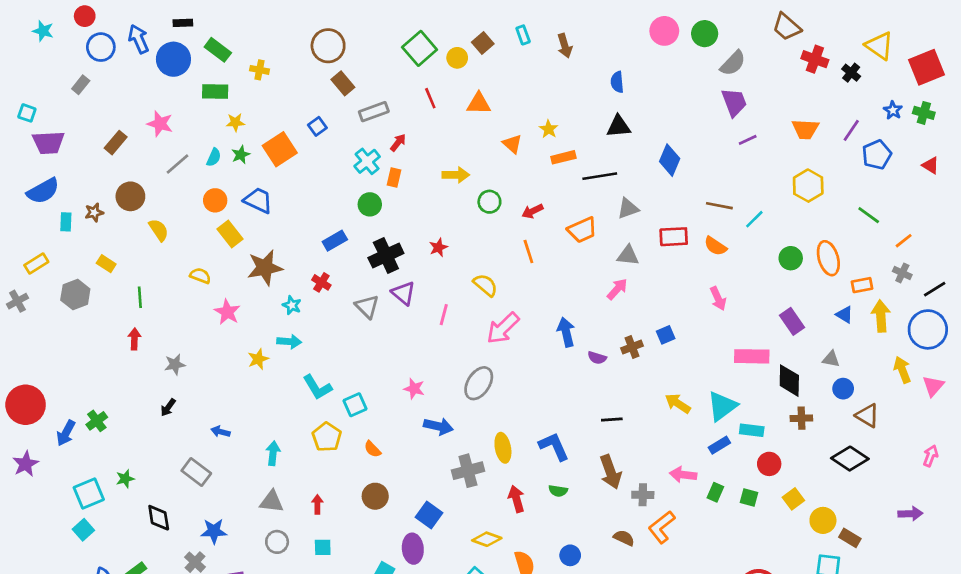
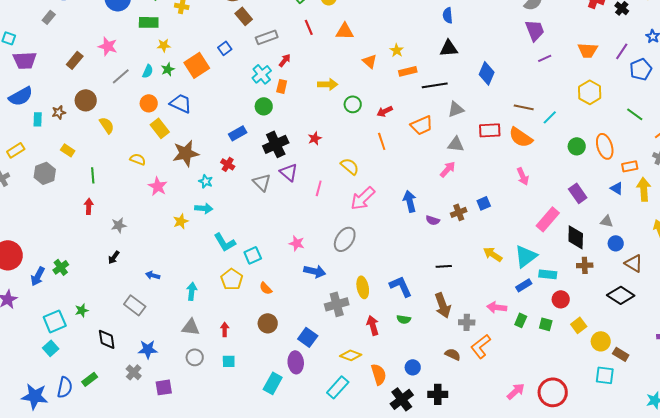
orange semicircle: (715, 246) -> (521, 137), size x1.4
pink rectangle: (752, 356) -> (548, 219), turned -50

